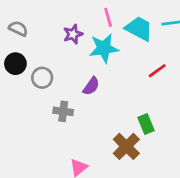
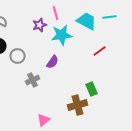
pink line: (108, 17) -> (56, 13), moved
gray cross: (63, 111) -> (33, 80), turned -32
brown cross: (126, 146) -> (78, 105), turned 30

